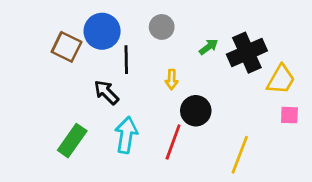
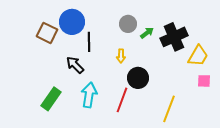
gray circle: (162, 27) -> (128, 24), moved

